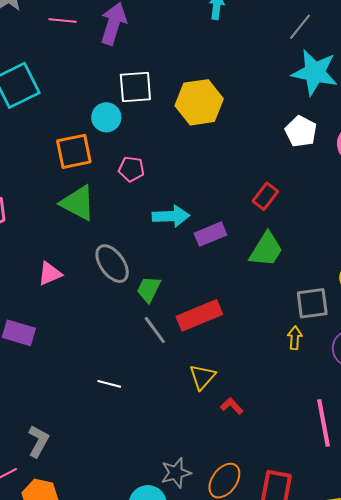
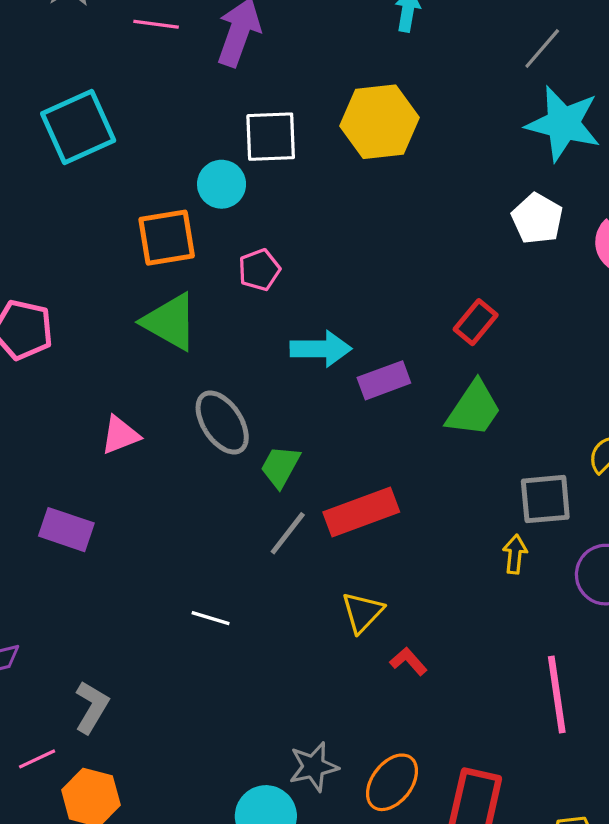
yellow hexagon: (199, 102) -> (379, 122), moved
pink pentagon: (131, 169) -> (259, 270), turned -30
gray line: (155, 330) -> (288, 533), turned 72

